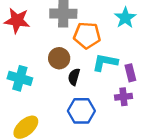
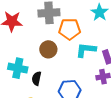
black semicircle: (74, 77) -> (37, 78), moved

